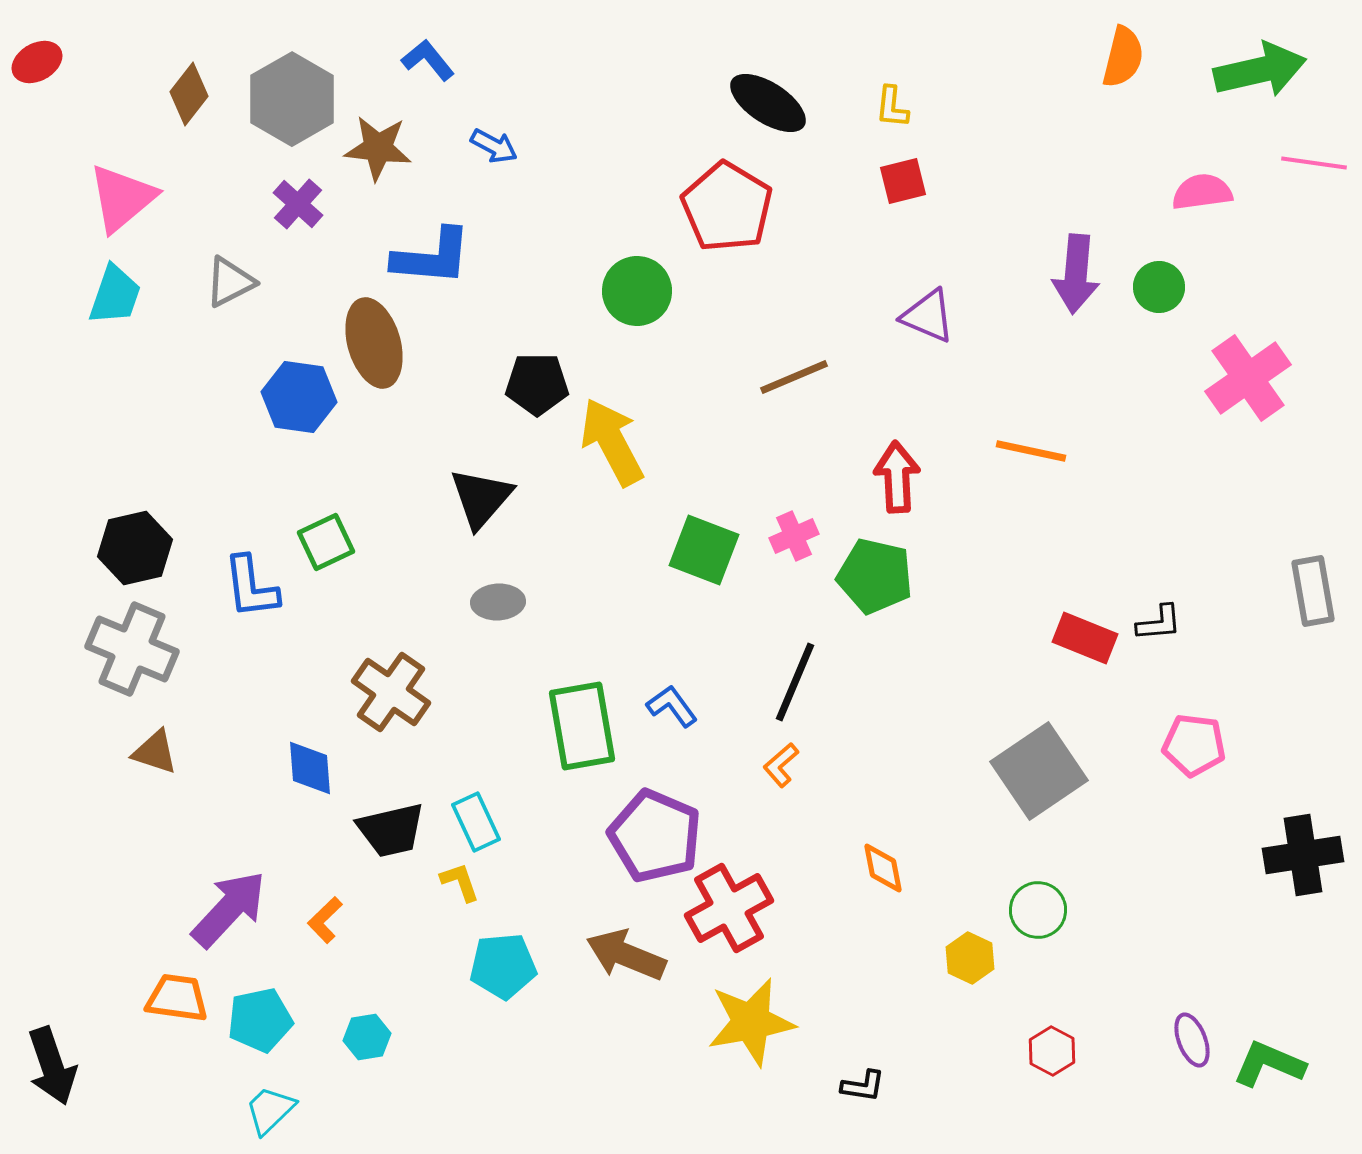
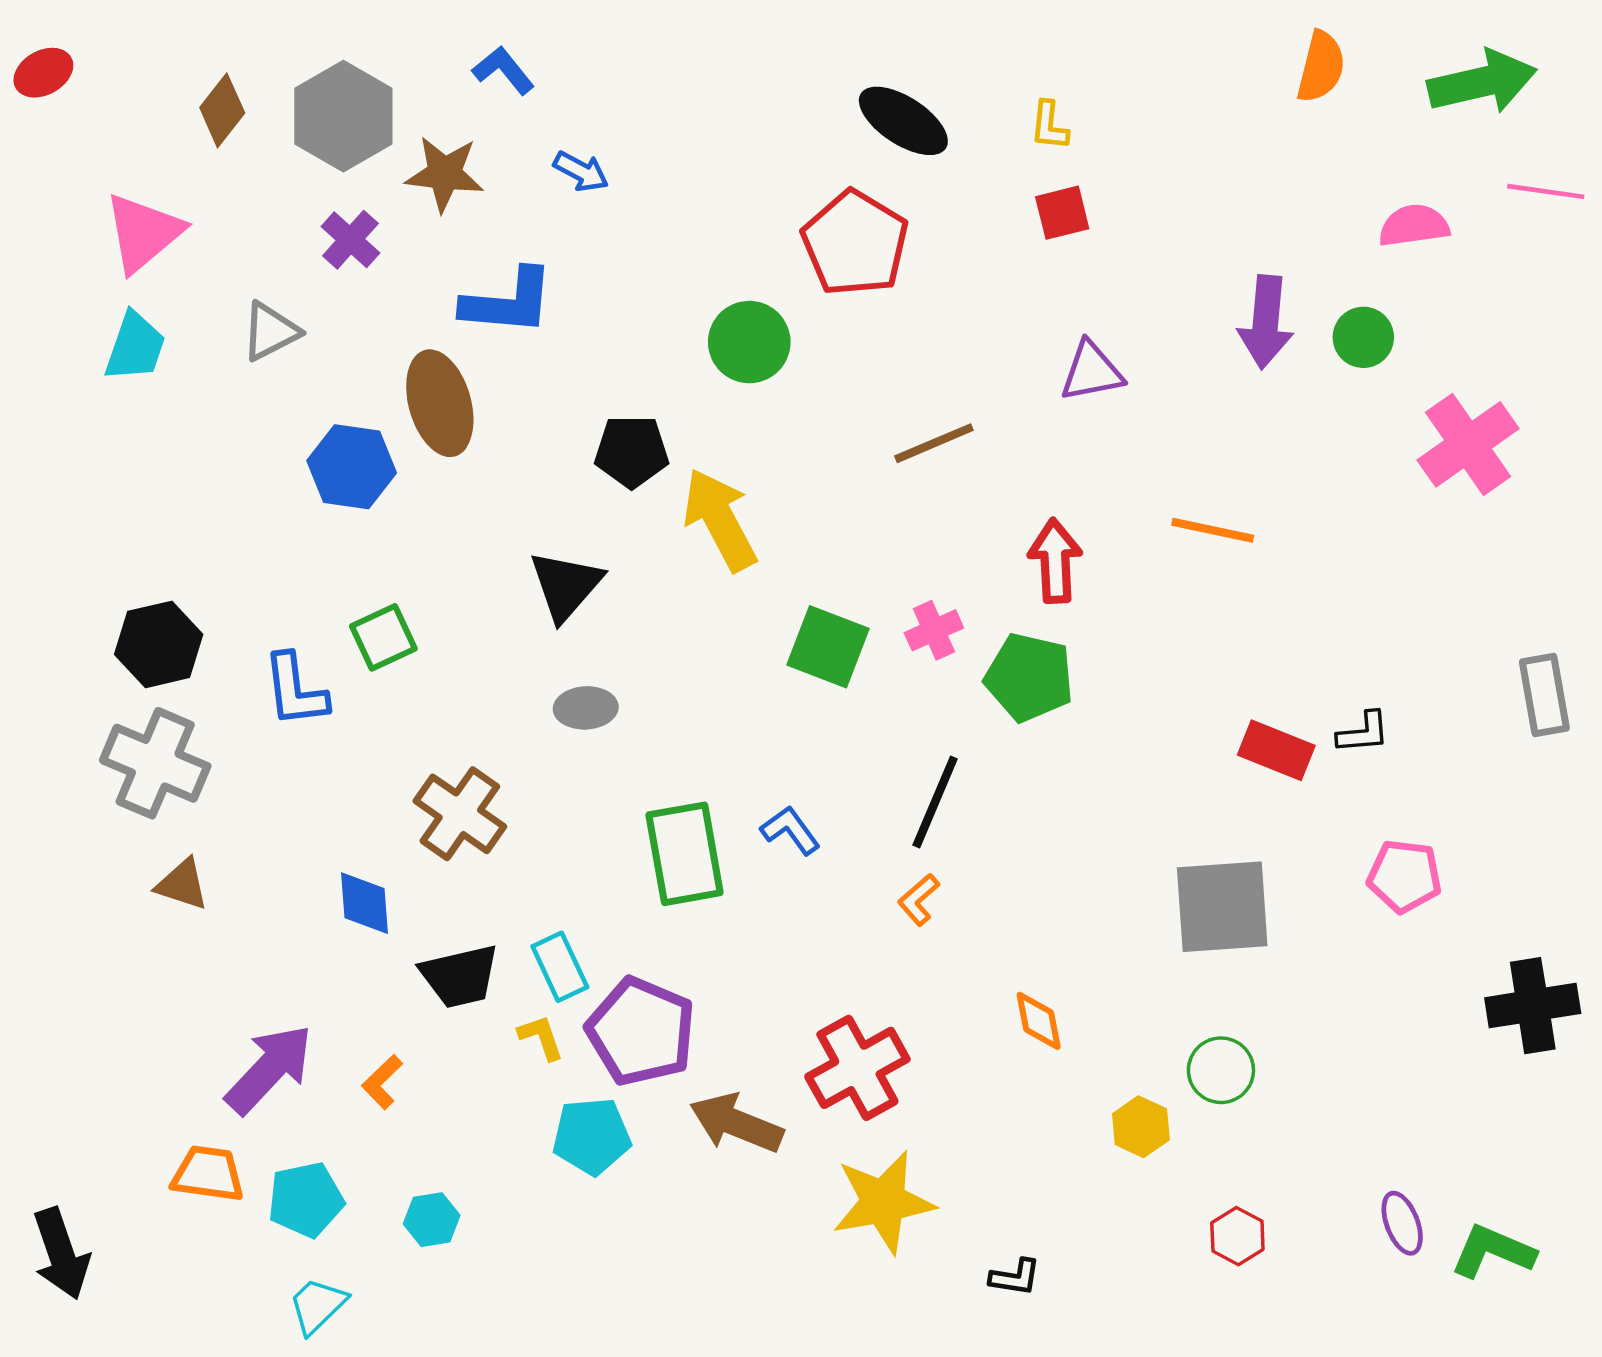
purple triangle: (928, 316) -> (1092, 371), turned -34
gray square: (1039, 771) -> (1222, 907), turned 30
purple pentagon: (655, 836) -> (641, 1031), moved

